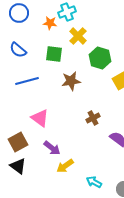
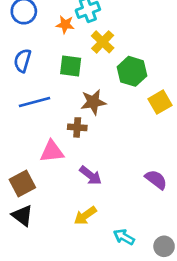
blue semicircle: (18, 50) -> (22, 61), turned 66
pink triangle: (40, 118) -> (52, 151), turned -42
brown cross: (93, 118) -> (77, 127), moved, turned 32
purple arrow: (52, 148) -> (91, 176), moved

